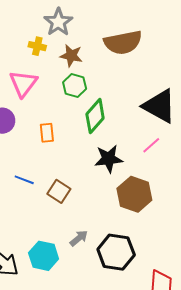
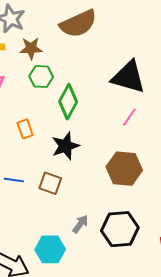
black star: (109, 159) -> (65, 146), moved

